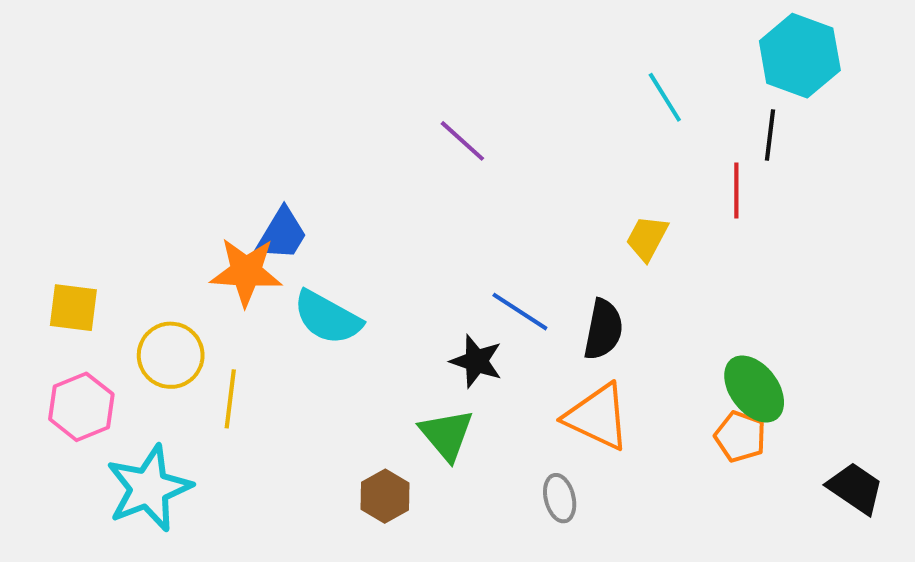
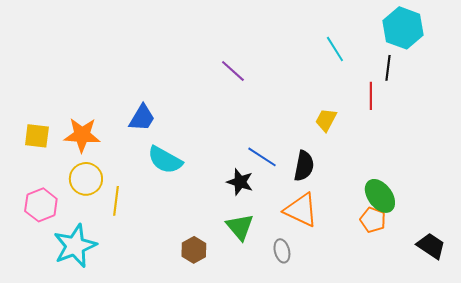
orange star: (246, 272) -> (82, 135), moved
yellow square: (73, 308) -> (37, 136), moved
green triangle: (447, 435) -> (240, 227), moved

